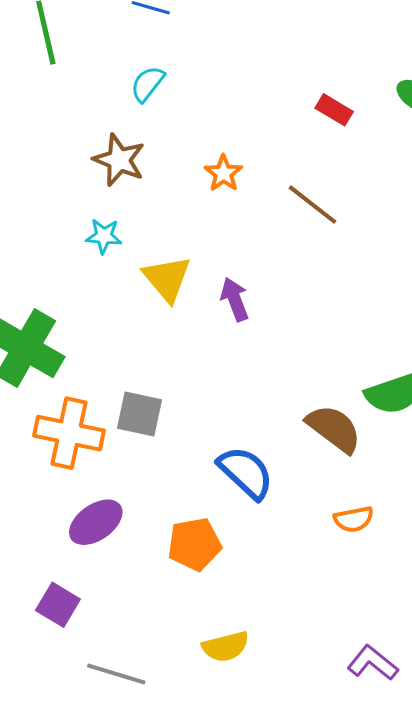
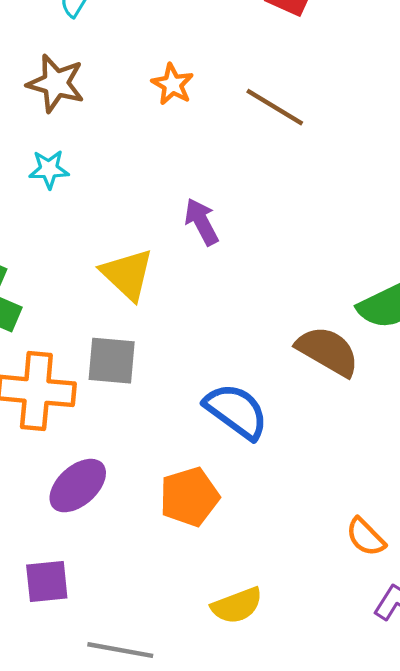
yellow triangle: (167, 279) -> (127, 274), moved
orange semicircle: (354, 519) -> (366, 537), moved, turned 63
purple square: (58, 605) -> (47, 581), turned -30

